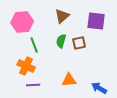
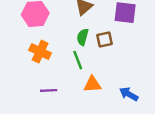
green line: (34, 45) -> (78, 60), moved
orange cross: (26, 66) -> (40, 52), moved

